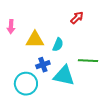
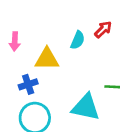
cyan semicircle: (58, 45) -> (78, 40), moved
blue cross: (43, 65) -> (28, 84), moved

